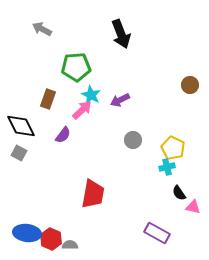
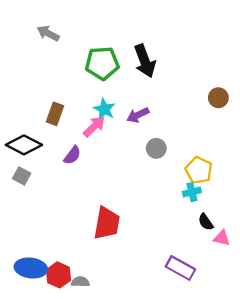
black arrow: (121, 34) -> (145, 61), moved
green pentagon: (76, 67) -> (102, 63), moved
black diamond: (21, 126) -> (24, 145), turned -36
gray circle: (133, 140) -> (156, 148), moved

